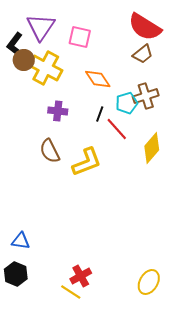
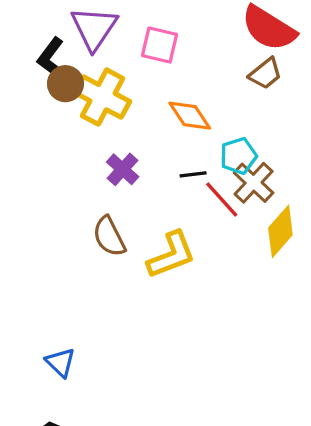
brown cross: (146, 96) -> (254, 183), moved, turned -30
purple cross: (58, 111) -> (123, 169), turned 36
black line: (100, 114) -> (193, 174), turned 63
blue triangle: (21, 241) -> (60, 362), moved, turned 36

